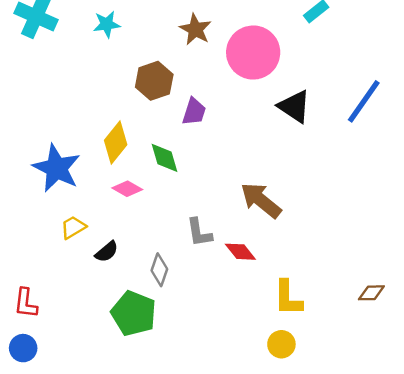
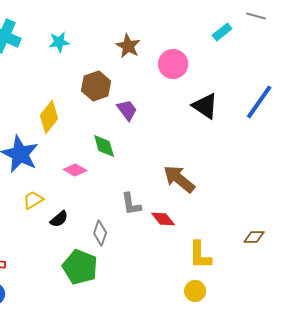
pink circle: (253, 53) -> (173, 64), size x0.7
purple trapezoid: (194, 112) -> (127, 110), turned -55
yellow diamond: (116, 142) -> (49, 117), moved
brown diamond: (371, 293) -> (254, 237), moved

